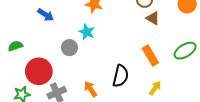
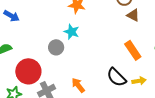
blue arrow: (46, 15) -> (12, 16), moved
black semicircle: (121, 76) -> (117, 77), moved, turned 125
yellow arrow: (155, 88) -> (139, 81), turned 48

